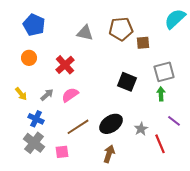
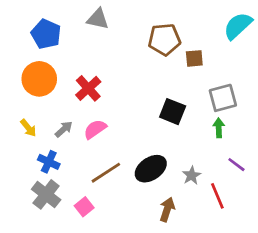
gray triangle: (85, 33) -> (98, 19), moved
orange circle: (29, 58) -> (39, 79), size x1.6
pink square: (62, 152) -> (84, 207), turned -32
brown arrow: (109, 154) -> (167, 209), moved

